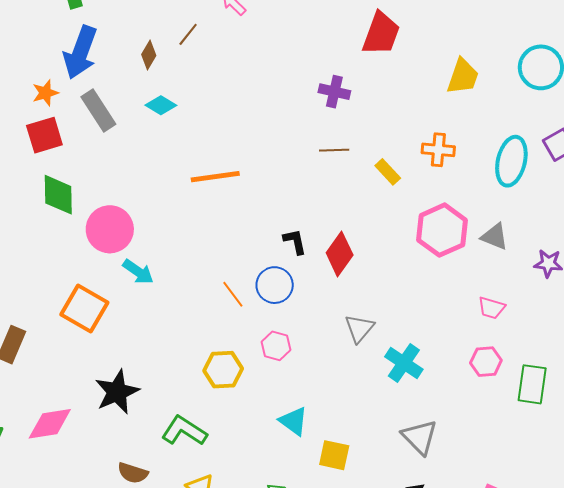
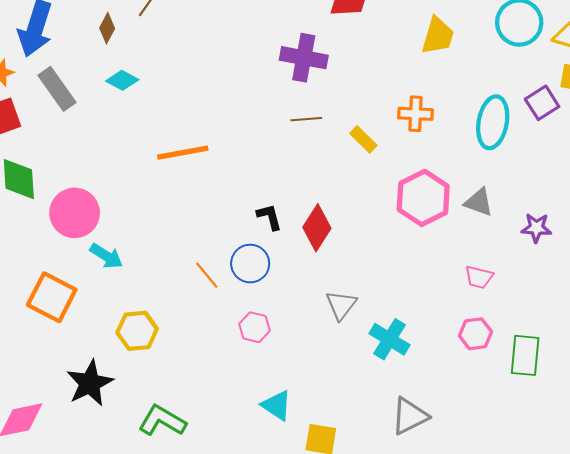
purple cross: (334, 92) -> (304, 58), size x1.4
yellow hexagon: (223, 370) -> (137, 331), moved
gray triangle: (420, 437) -> (410, 416), turned 51

